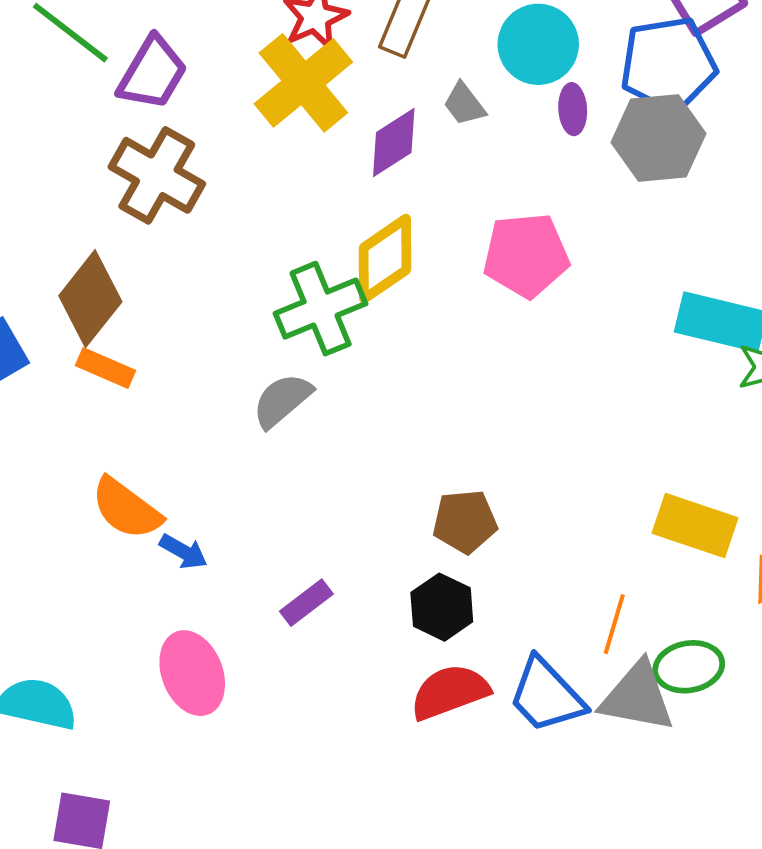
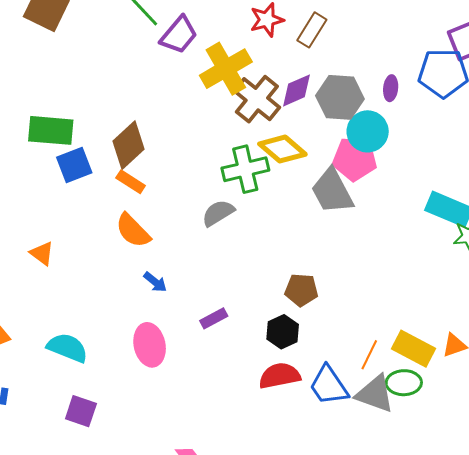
cyan circle: (538, 44) -> (368, 131), moved
yellow cross: (303, 83) -> (226, 69), moved
gray trapezoid: (464, 104) -> (332, 191), moved, size x2.0
gray hexagon: (658, 138) -> (340, 97), moved
brown cross: (157, 175) -> (257, 99), moved
yellow diamond: (385, 259) -> (282, 149), turned 66
orange semicircle: (126, 509) -> (133, 231), moved
yellow rectangle: (695, 526) -> (413, 349), moved

